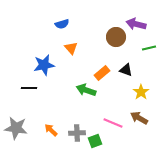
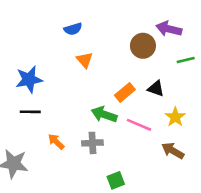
blue star: (44, 65) -> (29, 79), moved
pink line: (113, 123) -> (139, 125), moved
orange arrow: (51, 130) -> (56, 142), moved
gray cross: (77, 133) -> (92, 143), moved

